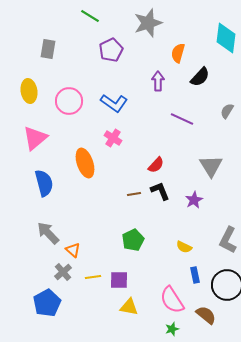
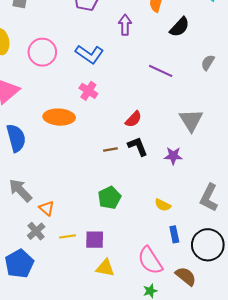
purple arrow: (158, 81) -> (125, 25), moved
orange ellipse: (85, 163) -> (59, 117), turned -68
purple star: (194, 200) -> (173, 156), turned 30

